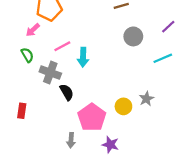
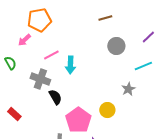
green semicircle: (27, 55) -> (10, 63), moved
gray star: (146, 99) -> (128, 89), moved
red rectangle: (22, 111) -> (14, 114), turned -56

